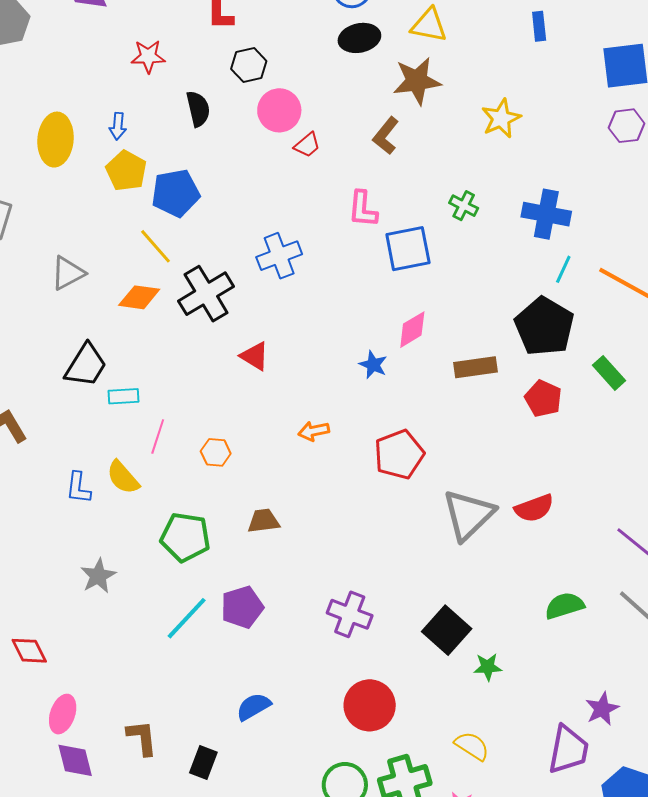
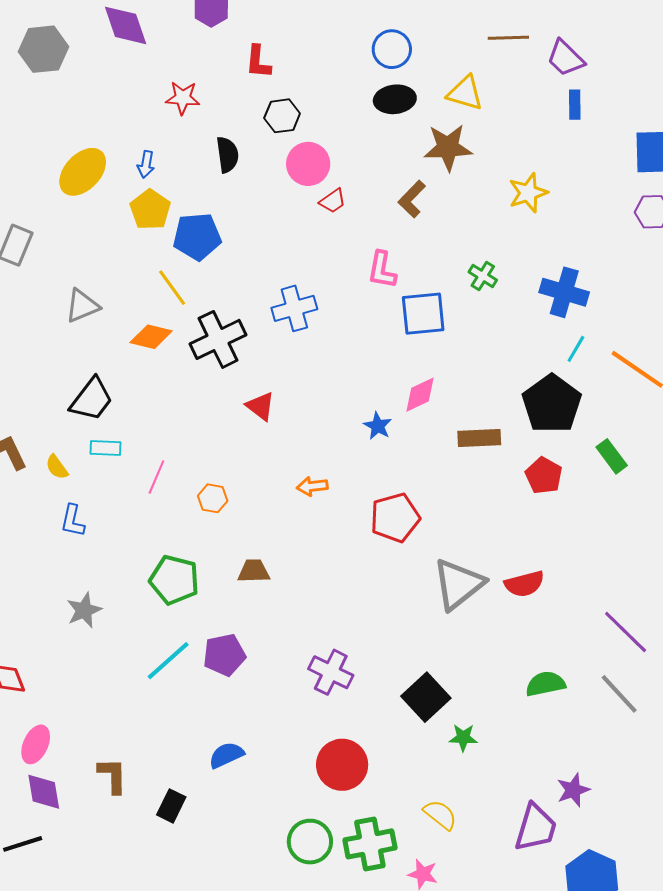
yellow ellipse: (56, 140) -> (83, 172), turned 33
cyan rectangle: (124, 396) -> (106, 448), moved
yellow semicircle: (123, 477) -> (57, 467), moved, size x0.7

